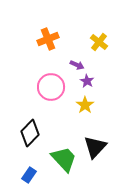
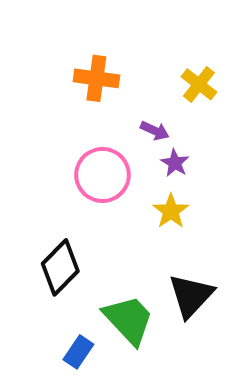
orange cross: (48, 39) -> (96, 78), turned 30
blue rectangle: (29, 175) -> (78, 352), moved

